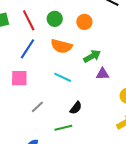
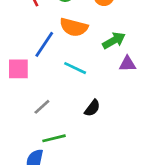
blue line: (27, 49) -> (44, 44), moved
green line: (63, 128) -> (54, 138), moved

